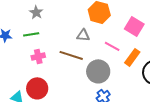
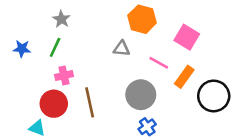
green line: (31, 34) -> (55, 47), turned -56
brown line: (71, 55) -> (90, 102), moved, turned 60
red circle: (37, 88) -> (54, 104), moved

